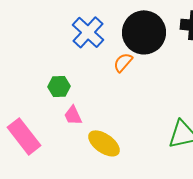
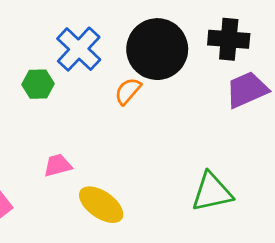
green hexagon: (59, 86) -> (38, 84), moved
pink trapezoid: (73, 115) -> (58, 165), turned 100

